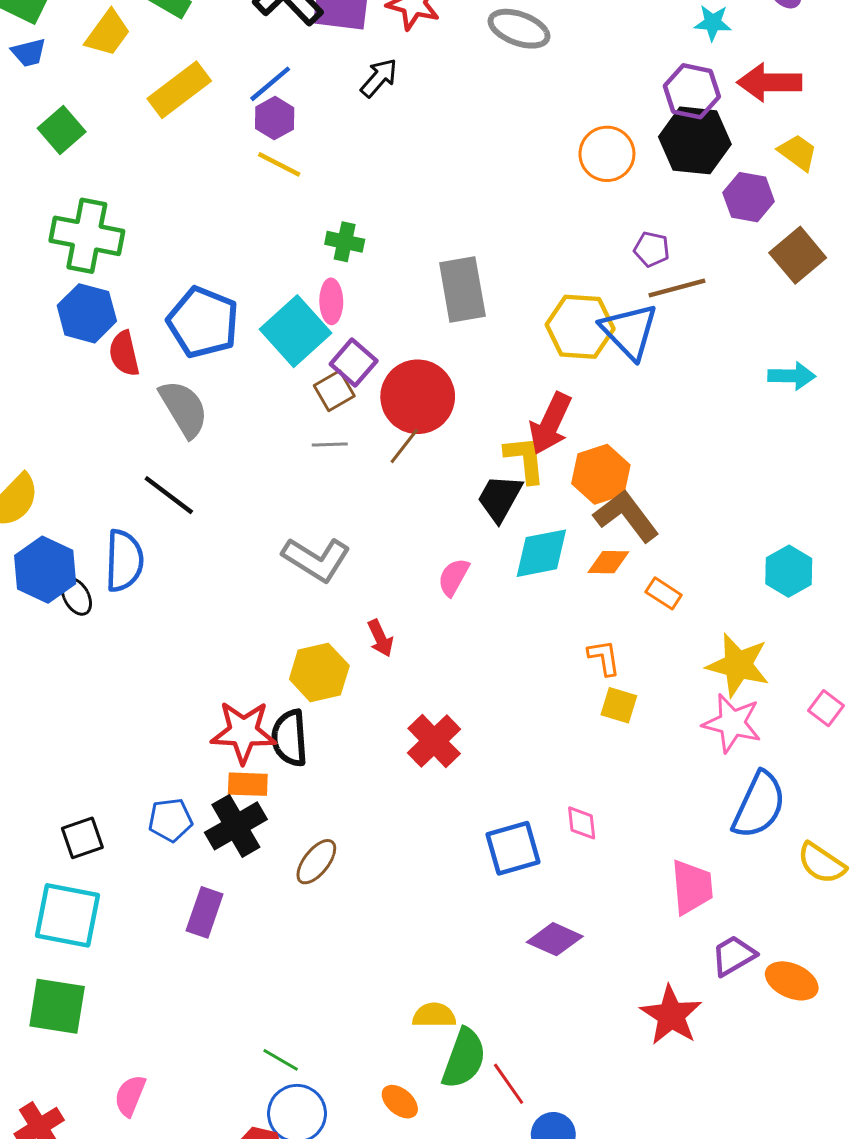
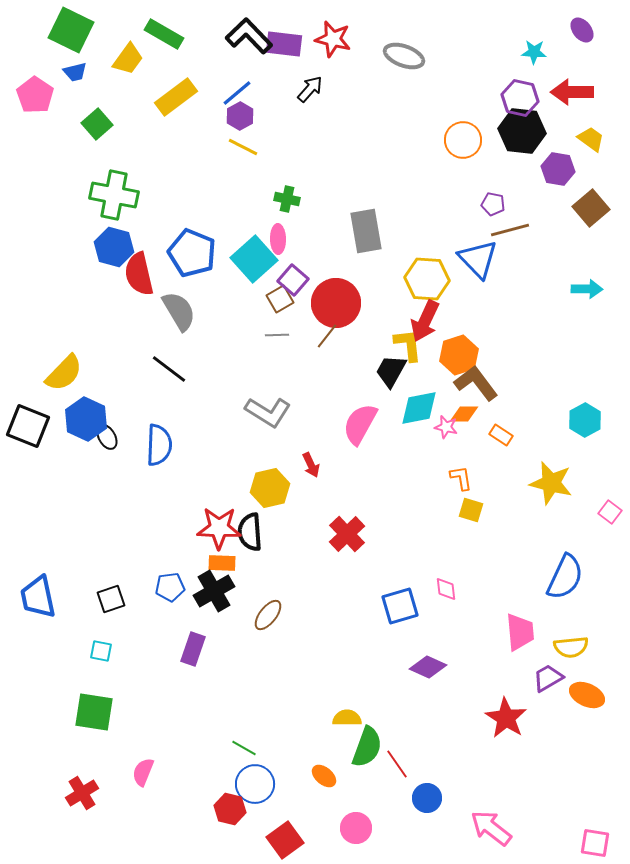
yellow hexagon: (580, 327) -> (427, 279), moved
red semicircle: (124, 354) -> (139, 274), size x1.4
blue semicircle: (124, 561) -> (159, 445), moved
pink semicircle: (453, 577) -> (360, 424), size x1.6
pink star: (732, 723) -> (446, 427), moved, size x0.6
yellow semicircle: (822, 863) -> (571, 647), moved, turned -40
cyan square: (67, 915) -> (101, 651), size x0.5

